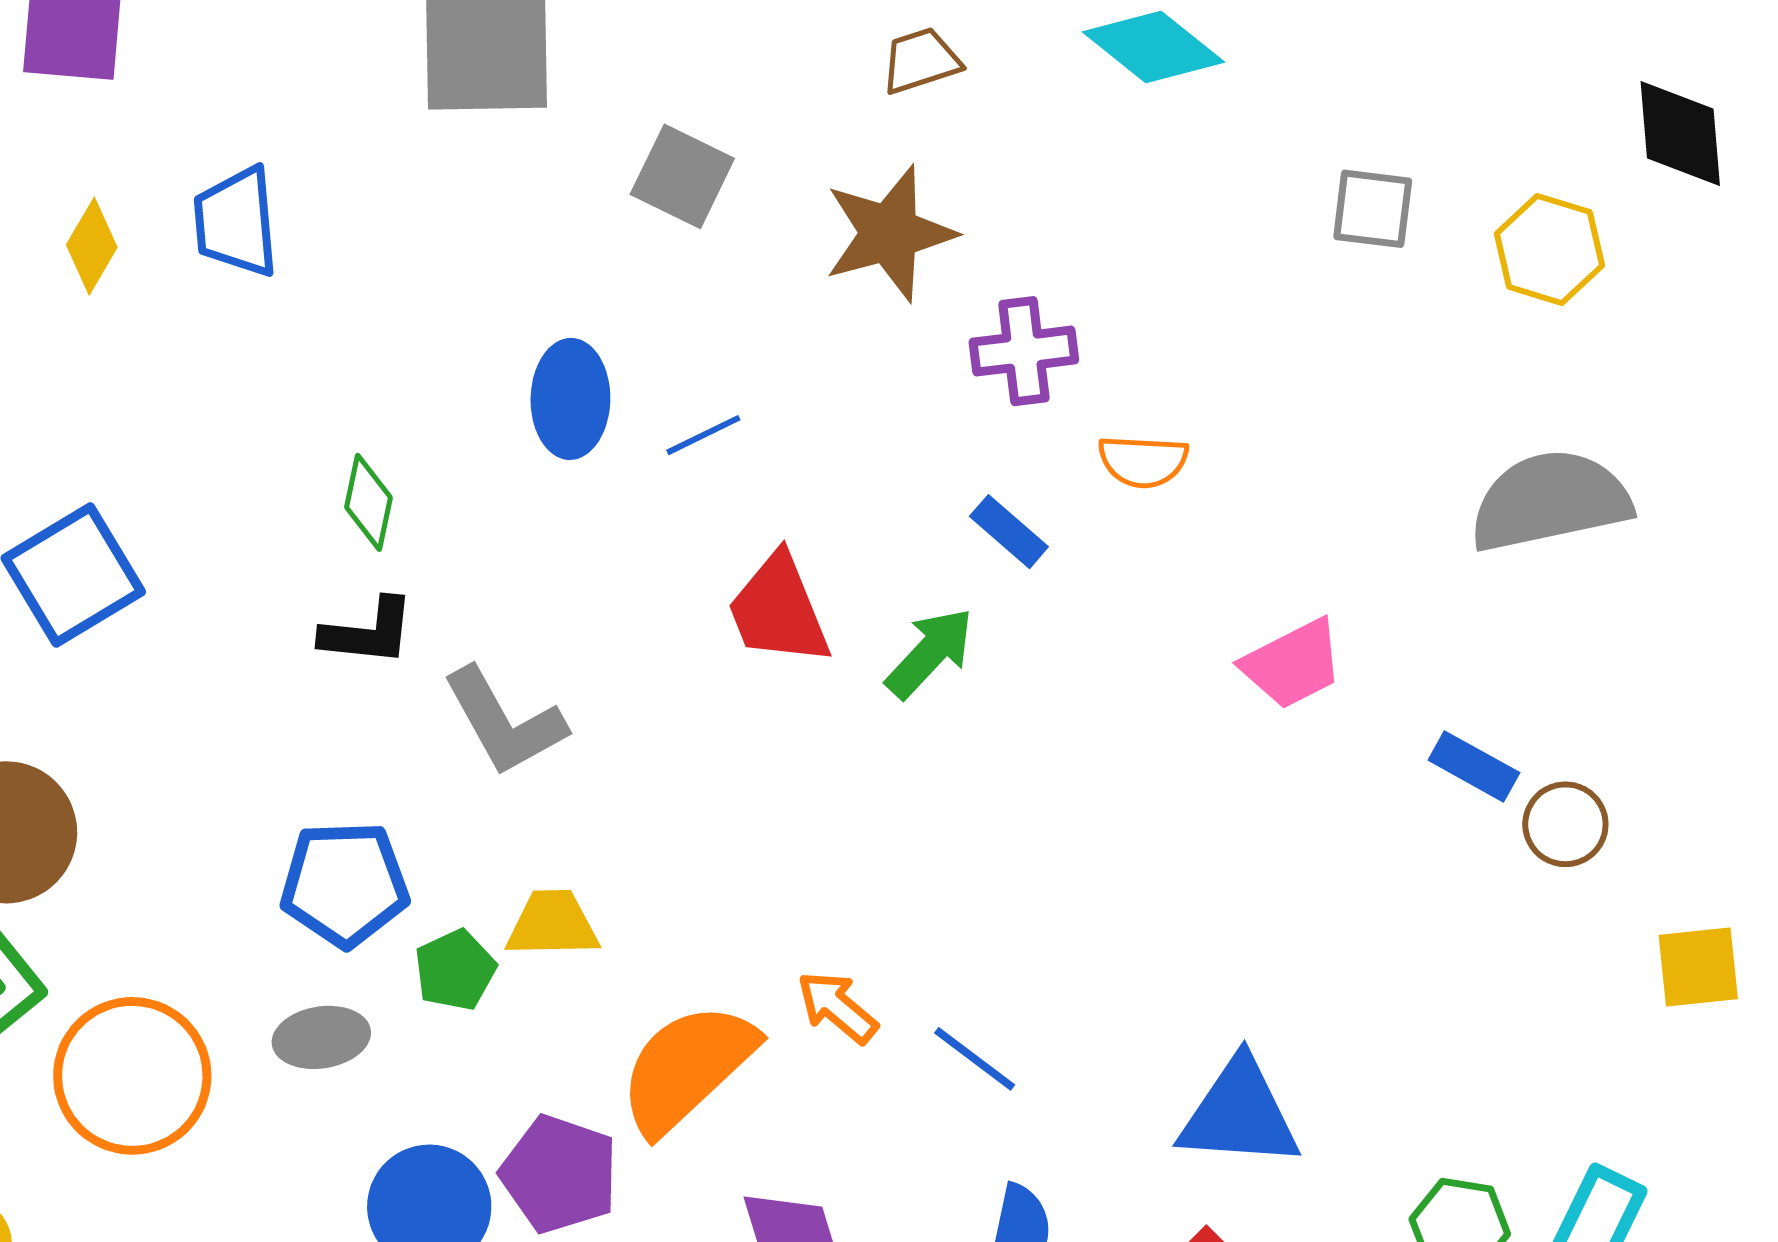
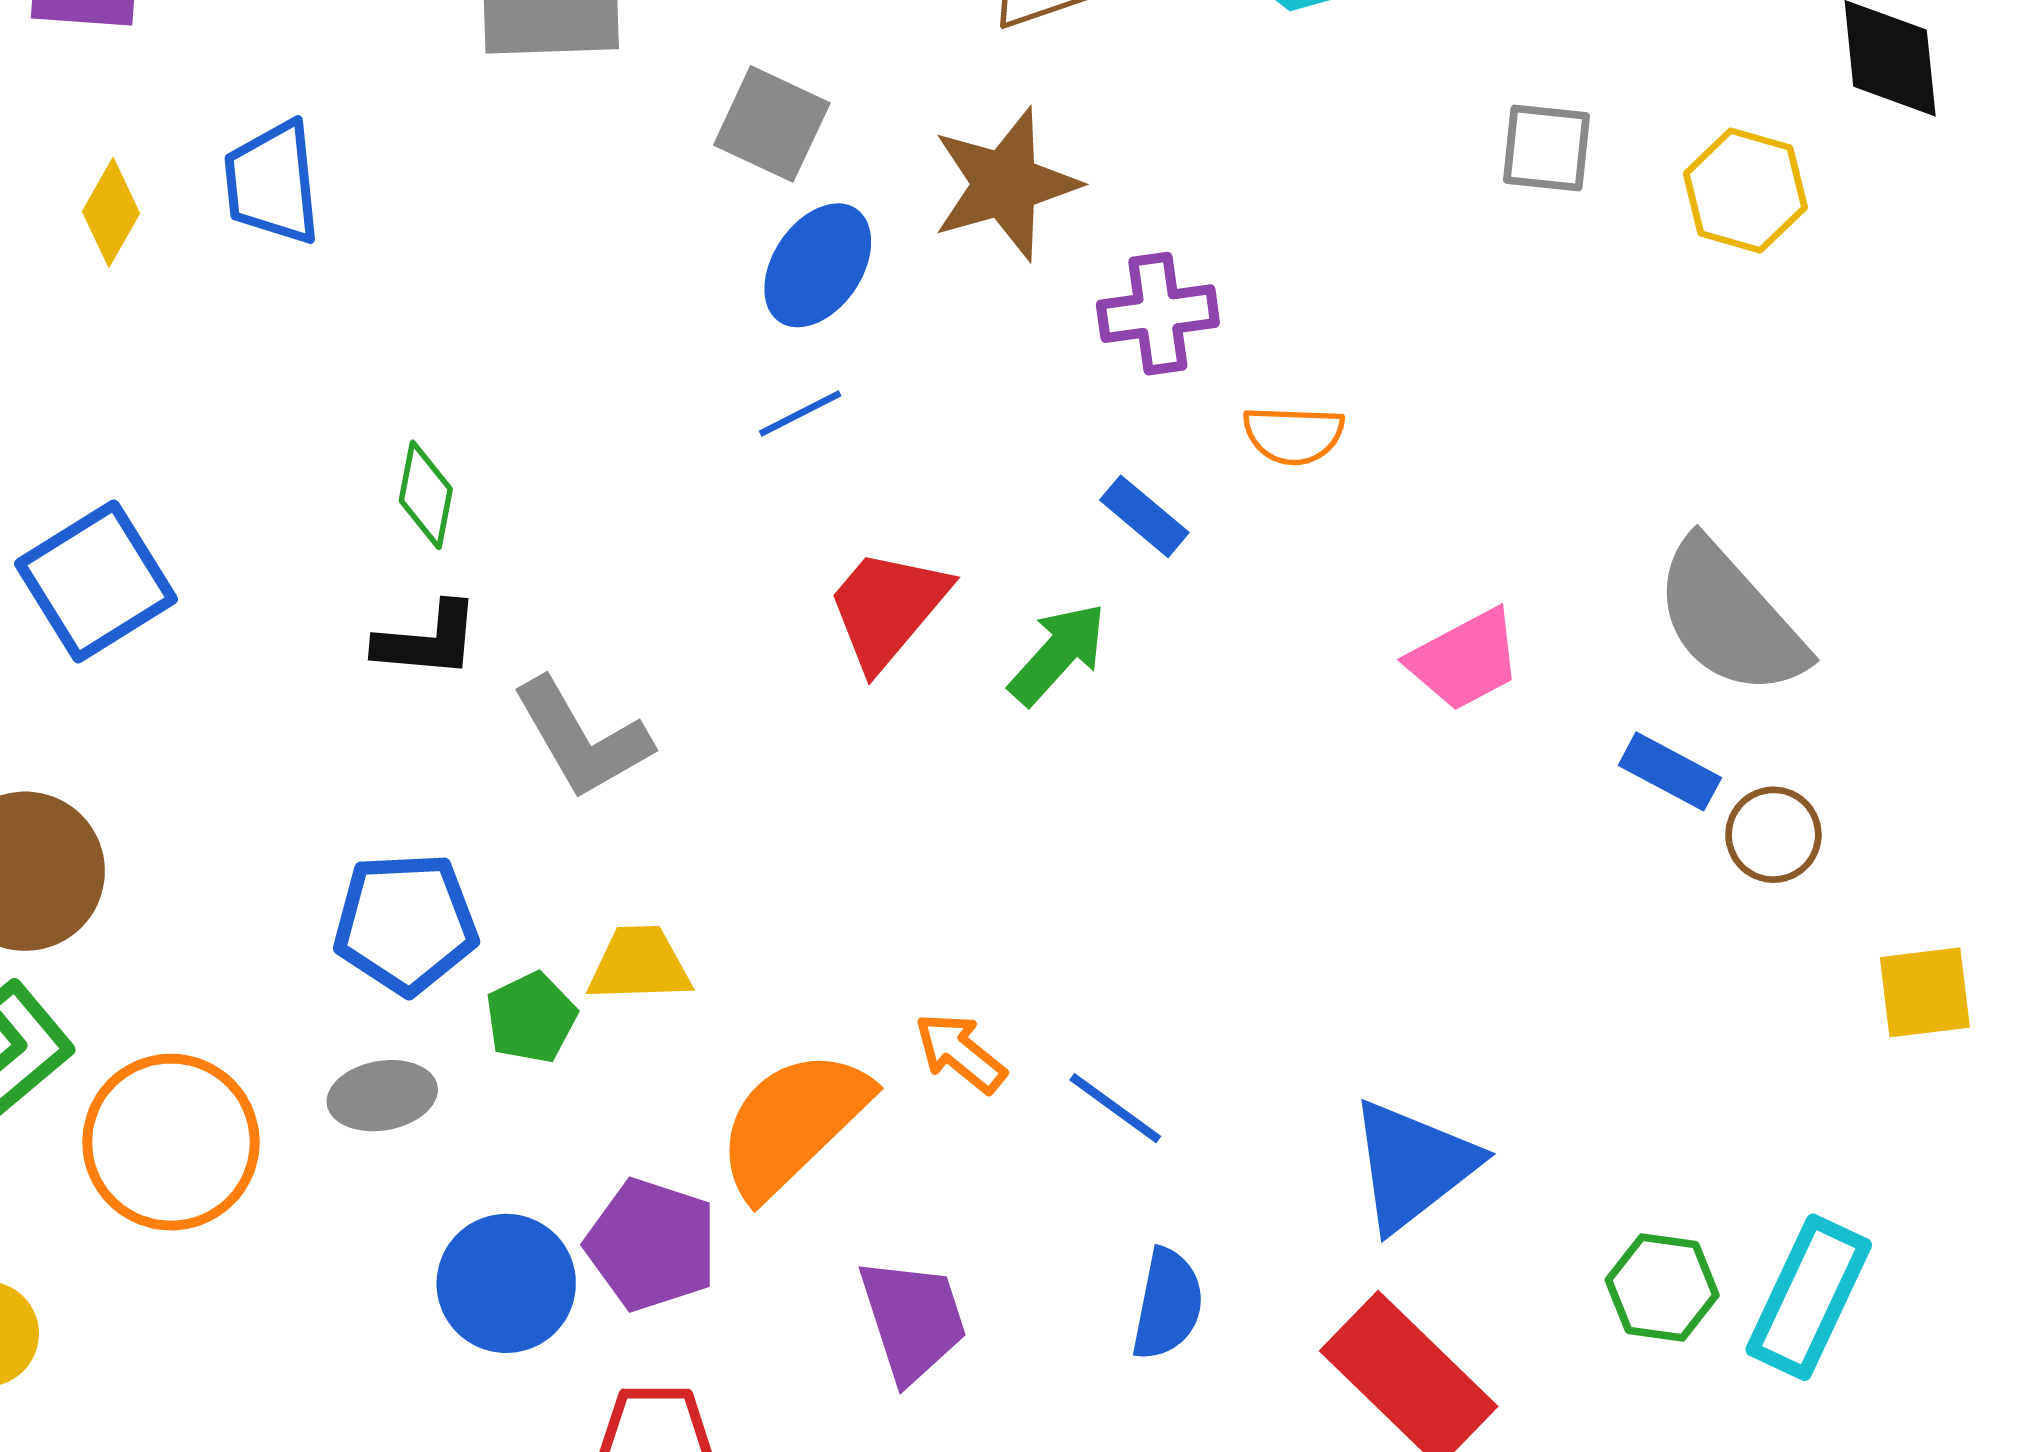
blue ellipse: (570, 399) -> (818, 265), moved, turned 34
gray semicircle: (1550, 501) -> (1730, 618), moved, turned -119
red trapezoid: (779, 610) -> (887, 608), turned 63
blue triangle: (1239, 1114) -> (1413, 1165), turned -41

